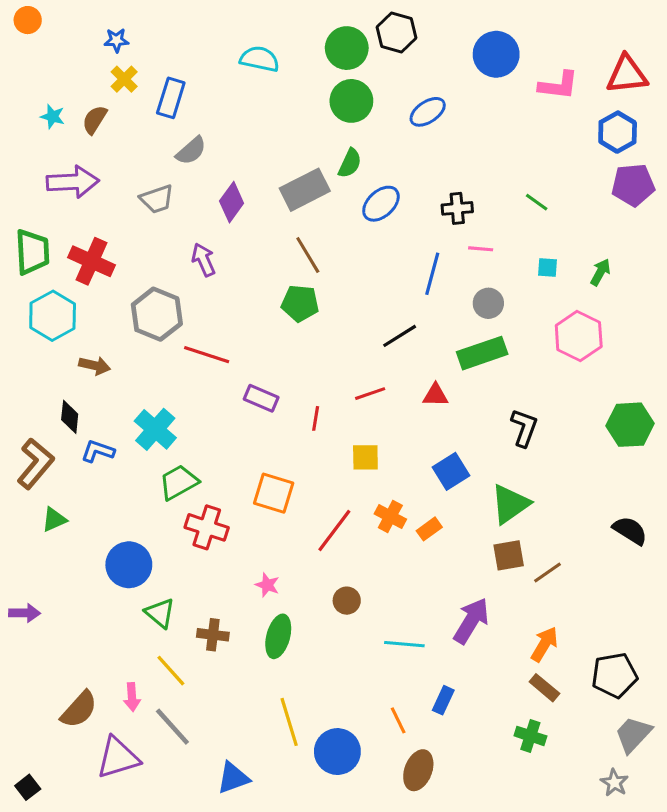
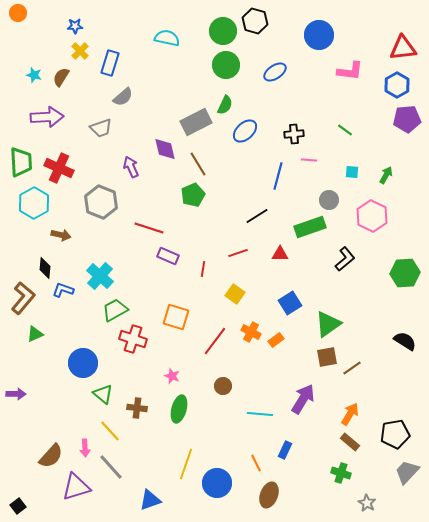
pink L-shape: (558, 85) -> (350, 71), moved
purple diamond: (232, 202) -> (165, 149), moved, turned -50
green pentagon: (300, 303) -> (193, 195), turned -30
gray circle: (488, 303) -> (329, 200), moved
red line: (207, 355) -> (149, 228), moved
black L-shape: (524, 428) -> (345, 259), moved, turned 30
yellow square: (365, 457) -> (235, 294), turned 36
yellow line: (289, 722) -> (186, 464), turned 36
gray star: (614, 783) -> (367, 503), moved

